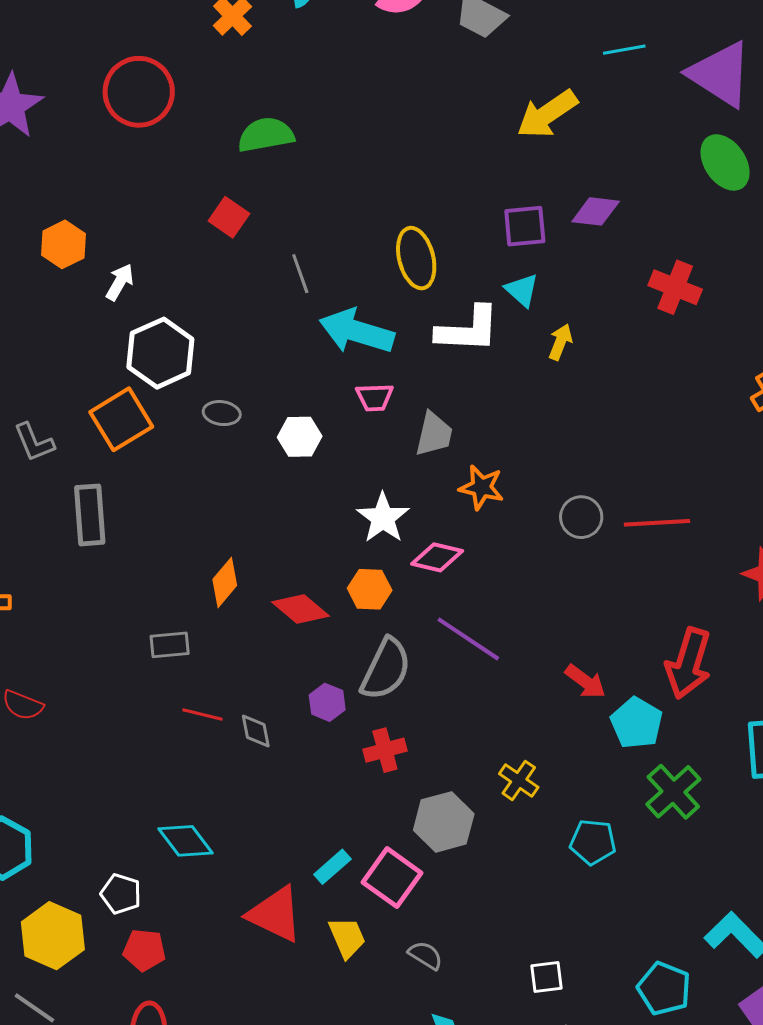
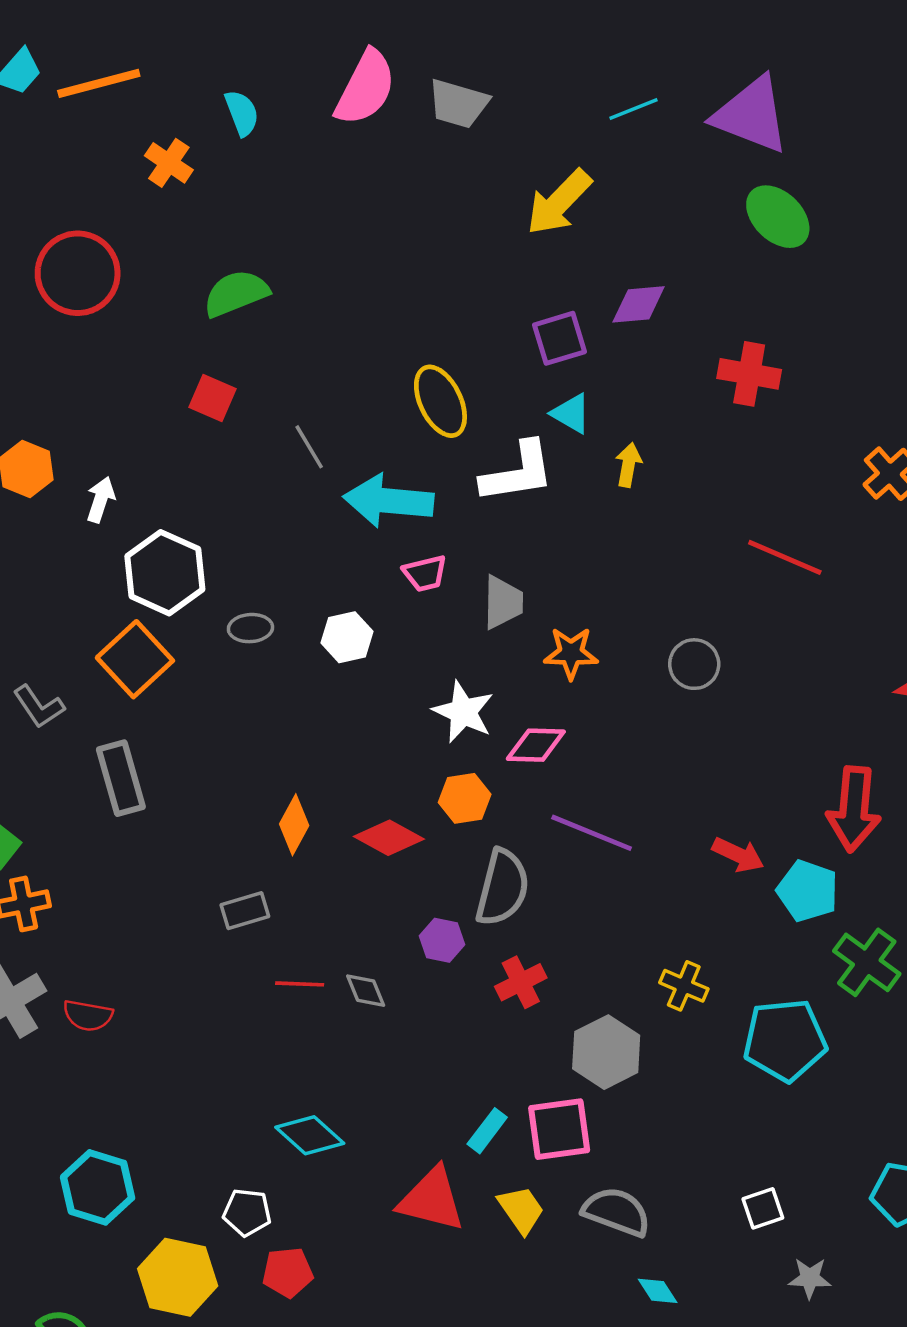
red line: (657, 523) -> (785, 557), moved, turned 38
cyan pentagon: (593, 842) -> (785, 1040), size x1.5
pink square: (392, 878) -> (559, 1129), turned -32
gray semicircle: (425, 955) -> (616, 1212), size x1.6

